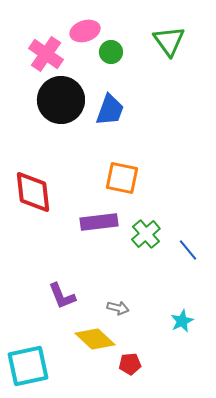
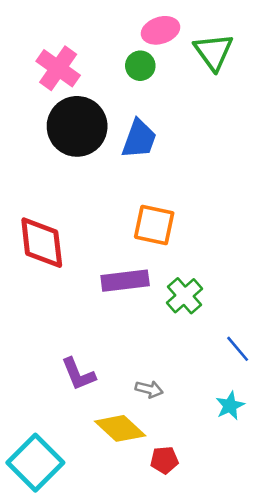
pink ellipse: (85, 31) -> (160, 30), moved
blue line: (188, 250) -> (238, 349), moved
cyan square: (28, 366) -> (35, 463), turned -33

